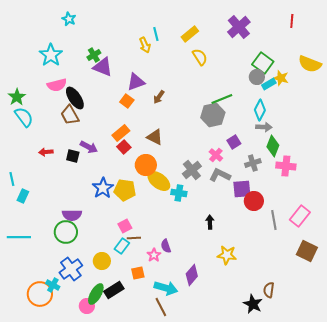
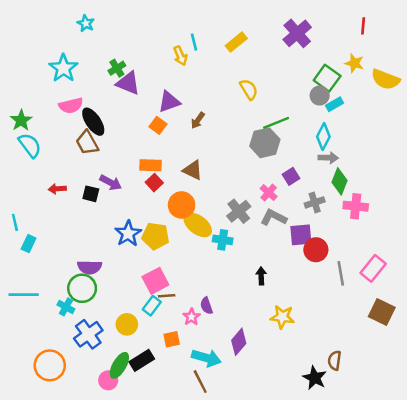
yellow semicircle: (200, 57) -> (249, 89), moved
yellow star: (281, 78) -> (354, 63), moved
orange rectangle: (121, 133) -> (150, 165), turned 42
pink square: (125, 226) -> (155, 281), size x1.5
cyan cross: (53, 285) -> (66, 307), moved

